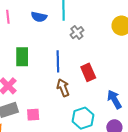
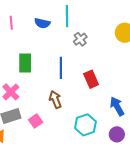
brown arrow: (63, 88) -> (55, 99), moved
pink square: (33, 115) -> (36, 121), turned -32

